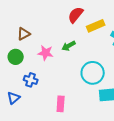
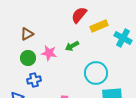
green circle: (16, 57) -> (28, 58), moved
blue cross: (31, 80) -> (34, 80), turned -32

